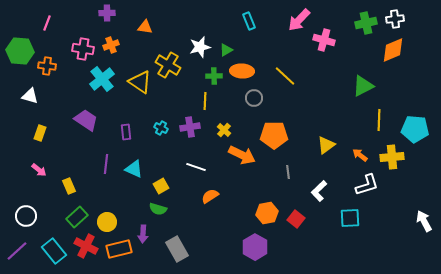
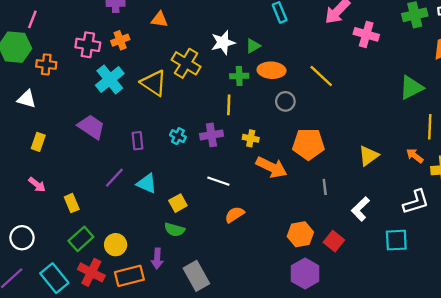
pink line: (47, 23) -> (32, 19), moved
yellow cross: (224, 130) -> (251, 138), turned -32
orange arrow: (360, 155) -> (415, 156), moved
purple line: (106, 164) -> (114, 178), turned 36
purple hexagon: (255, 247) -> (305, 274), moved

